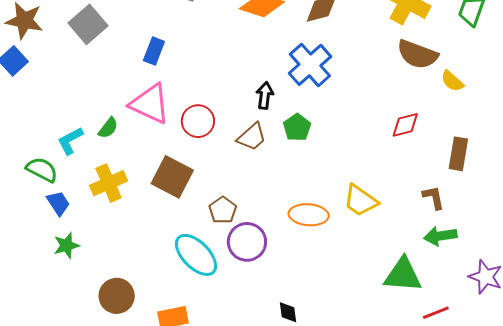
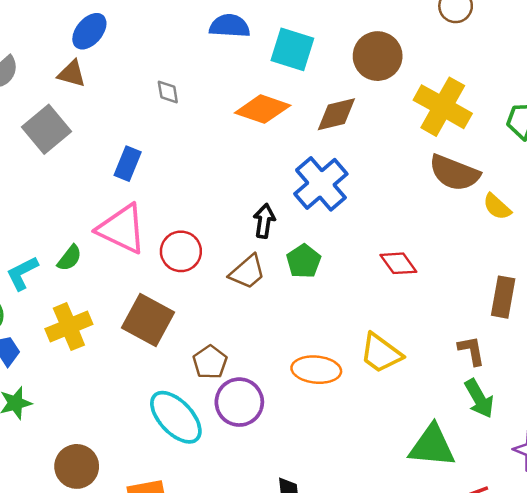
red diamond: (405, 125) -> (398, 263), moved, turned 68
green arrow: (440, 236) -> (479, 399), turned -112

